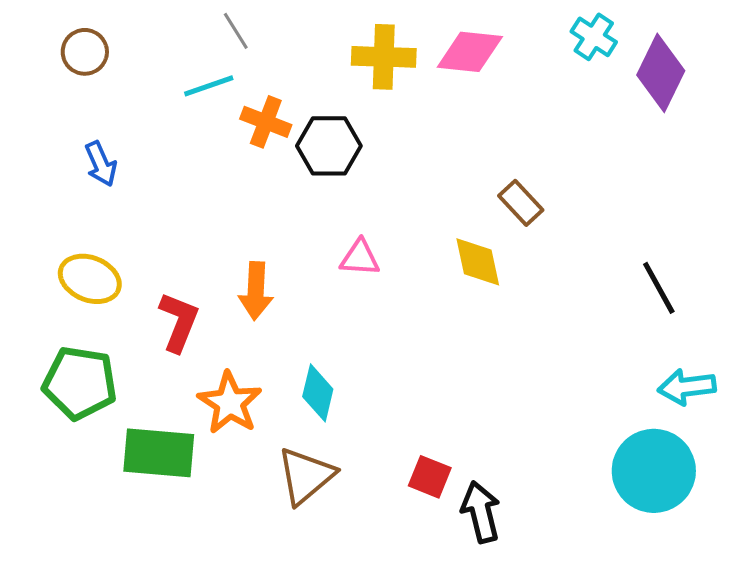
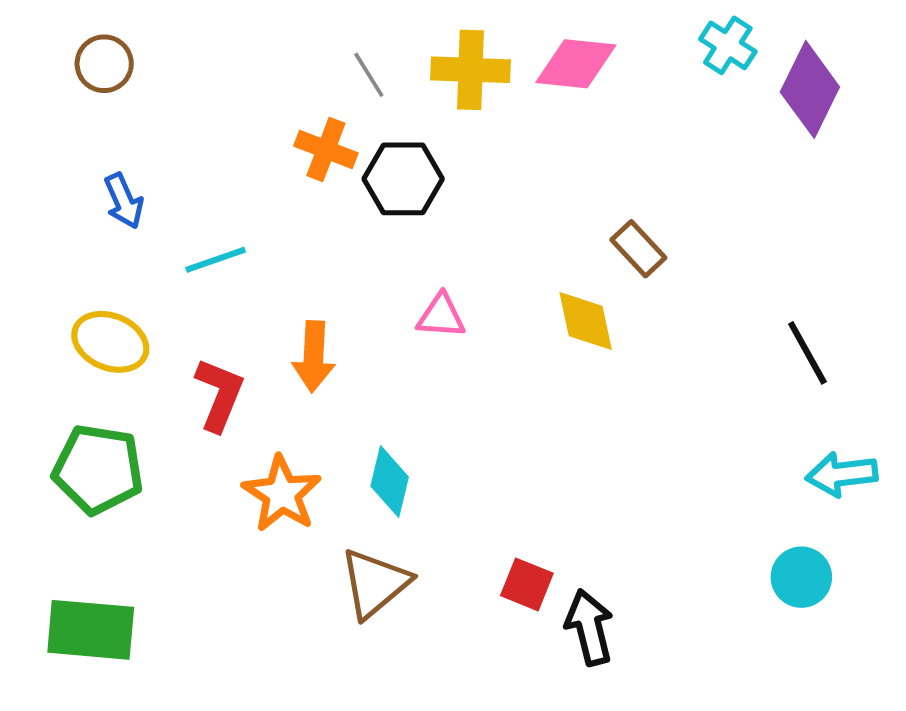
gray line: (236, 31) -> (369, 75), moved
cyan line: (209, 86) -> (216, 260), moved
green rectangle: (159, 453) -> (91, 630), moved
cyan circle: (654, 471) -> (801, 577), size x0.6

